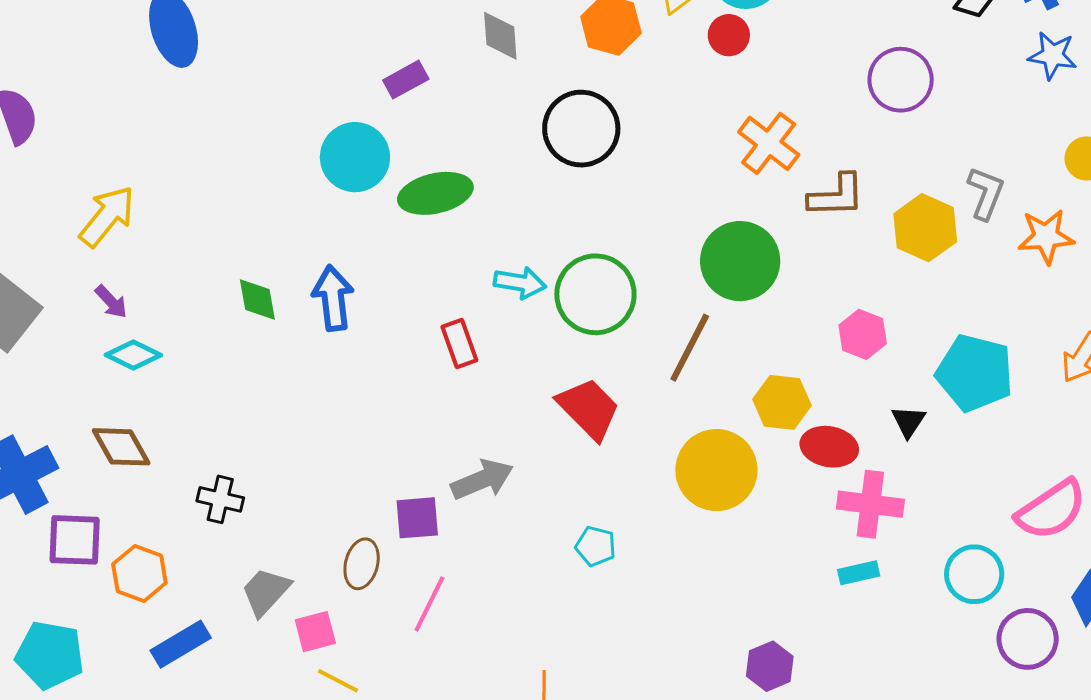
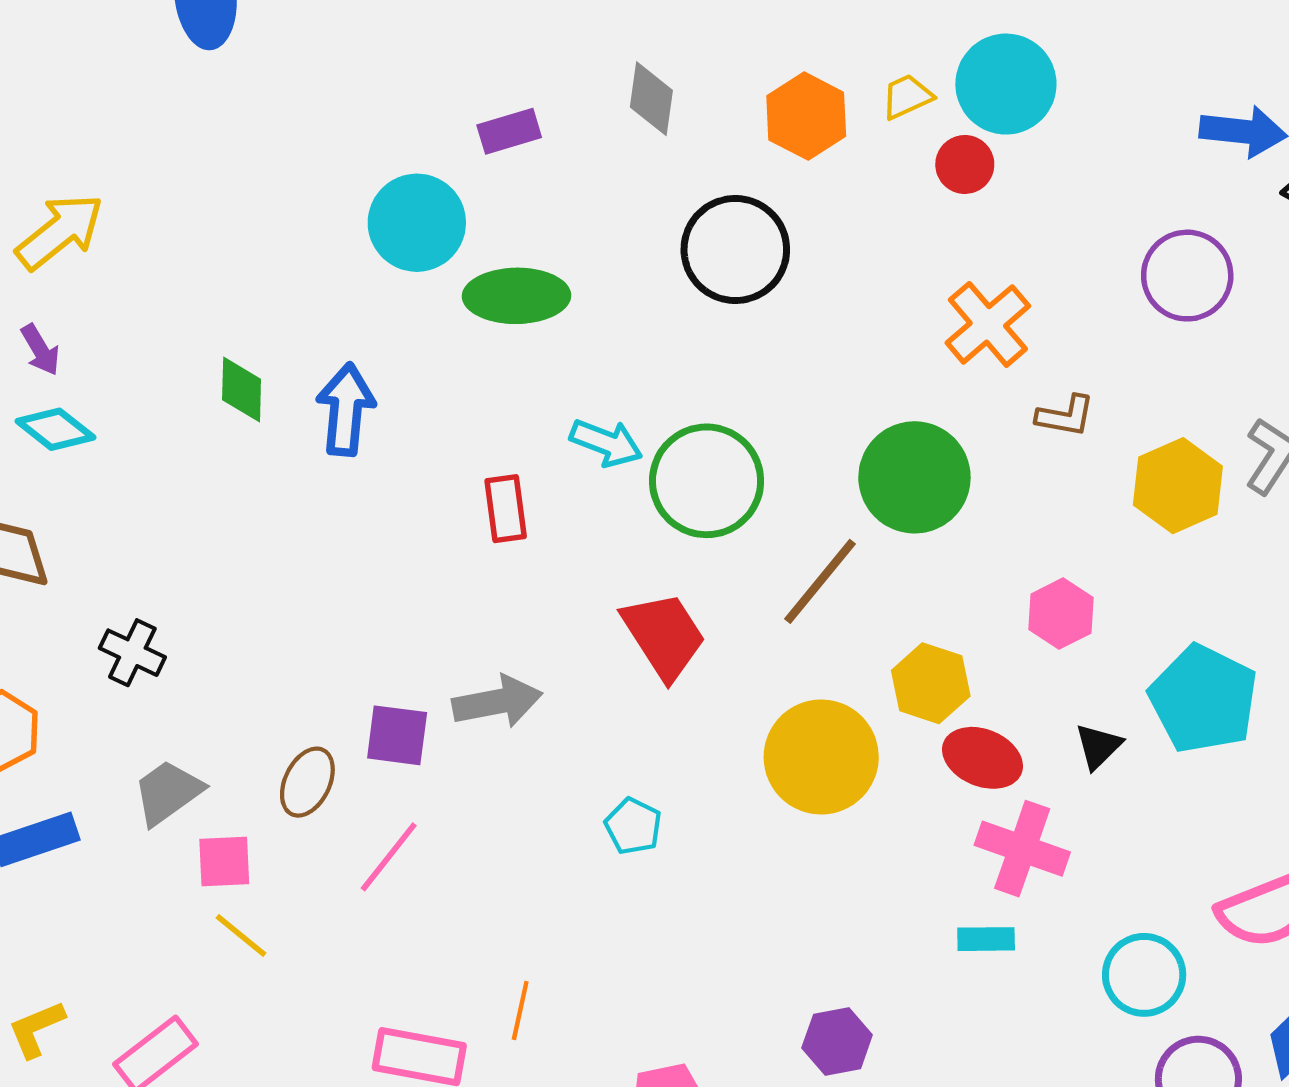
brown L-shape: (836, 196) -> (1065, 416), size x0.7

